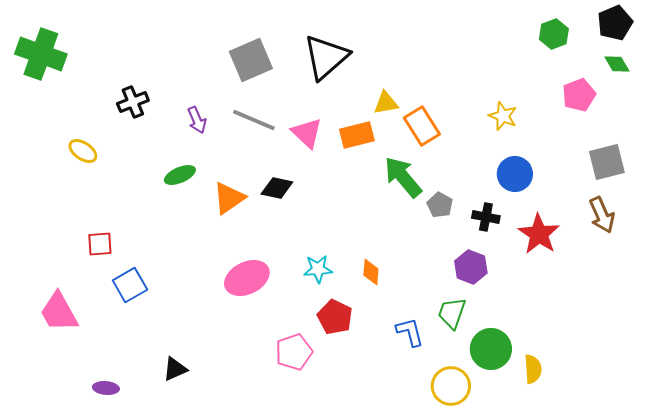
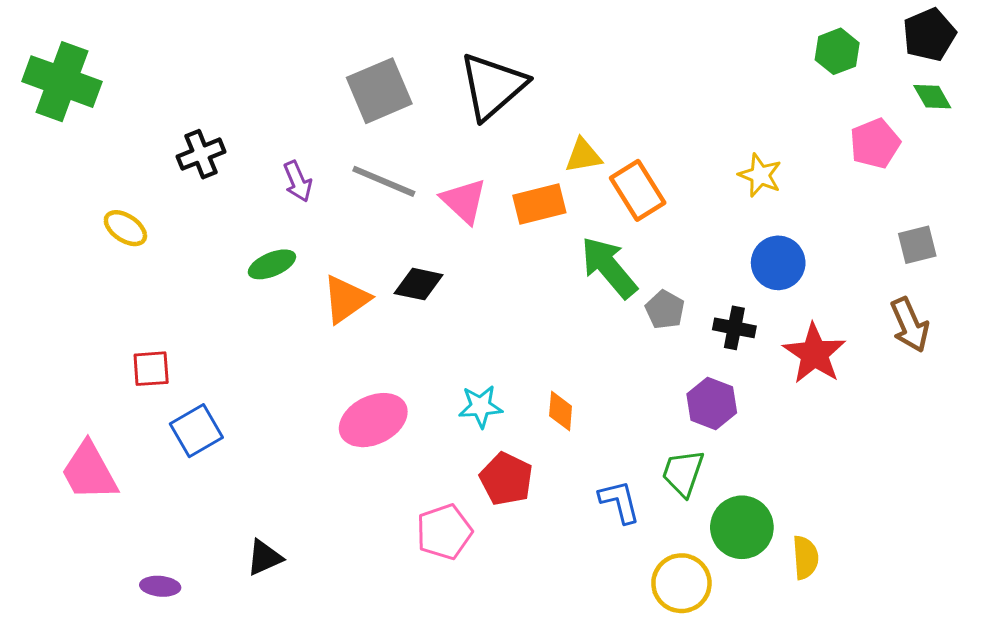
gray square: (607, 162) -> (917, 245), size x0.7

